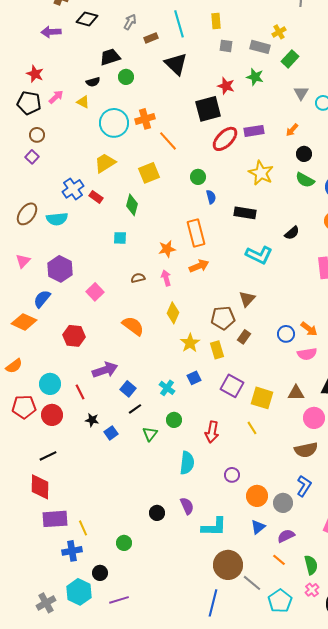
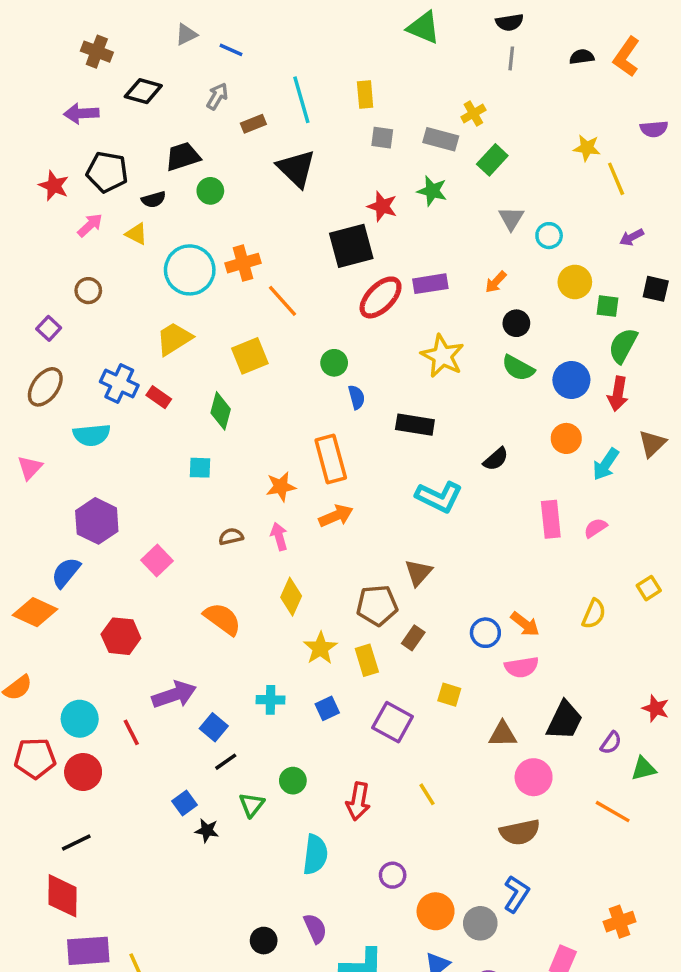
black pentagon: (29, 103) -> (107, 172), moved
brown circle: (37, 135) -> (88, 291), moved
blue cross: (73, 189) -> (119, 383), turned -30
brown ellipse: (27, 214) -> (45, 387), moved
pink triangle: (23, 261) -> (30, 468), moved
cyan cross: (167, 388) -> (271, 700), moved, turned -35
yellow square: (262, 398) -> (449, 695), moved, size x0.6
black star: (92, 420) -> (207, 830), moved

